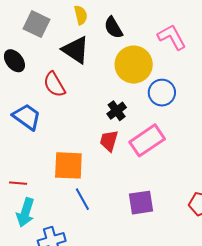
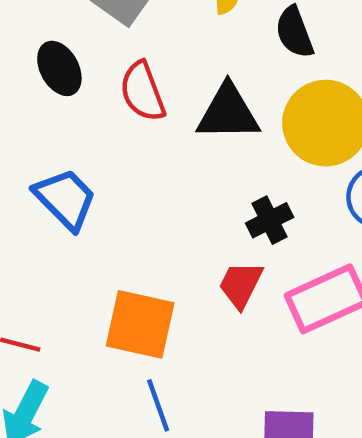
black triangle: (76, 50) -> (228, 113), moved, turned -44
red semicircle: (54, 84) -> (143, 92), moved

